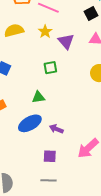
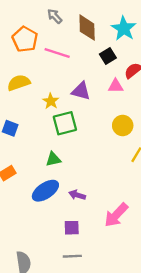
yellow star: (45, 32) -> (51, 101), moved
purple triangle: (66, 41) -> (81, 91), turned -30
green square: (50, 68) -> (65, 123), size x1.5

